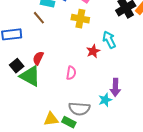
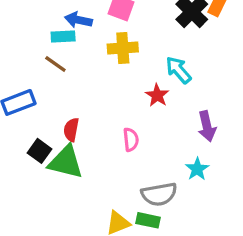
purple arrow: (115, 87) -> (207, 126), moved

